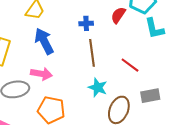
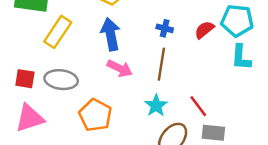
red line: (130, 65) -> (198, 106), moved
pink arrow: (41, 74) -> (120, 68), moved

